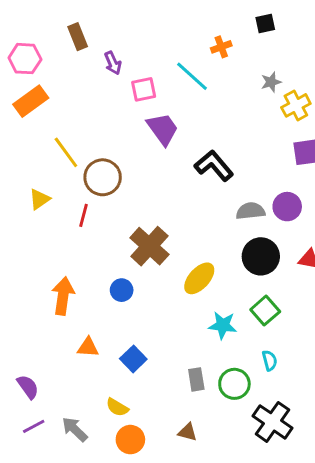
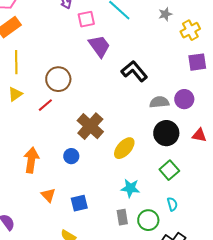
gray star: (271, 82) -> (165, 14), moved
yellow line: (66, 152) -> (16, 62), moved, turned 35
red line: (84, 215) -> (45, 105), turned 35
cyan star: (223, 325) -> (130, 188), moved
orange triangle: (88, 347) -> (48, 195), turned 42
blue square: (133, 359) -> (79, 203), turned 30

